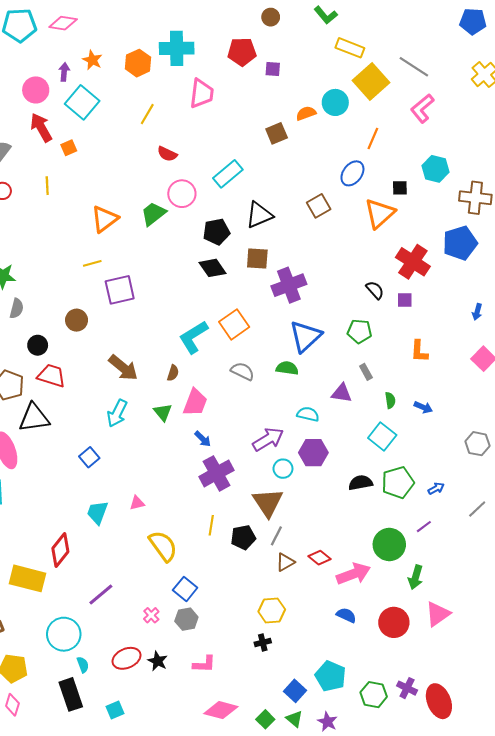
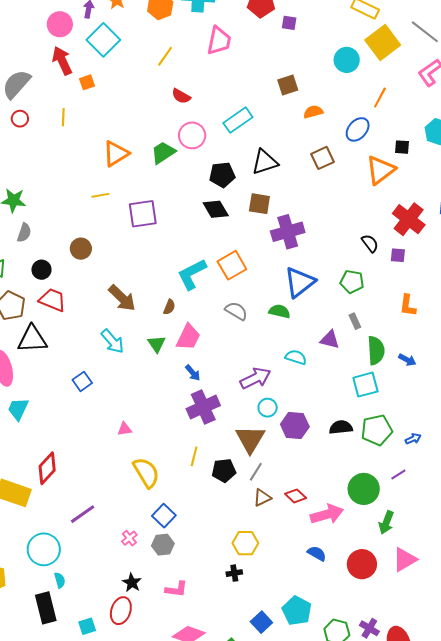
orange semicircle: (306, 113) -> (313, 112), moved
purple square: (120, 290) -> (143, 214), moved
green semicircle: (390, 400) -> (376, 350), size x1.8
cyan arrow: (117, 413) -> (113, 341), turned -72
cyan square: (382, 436) -> (365, 385), turned 32
purple hexagon: (313, 453) -> (295, 426), moved
cyan trapezoid: (97, 512) -> (18, 409), moved
red ellipse: (127, 658) -> (121, 611), moved, turned -52

